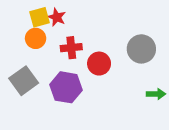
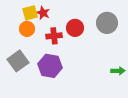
gray circle: (141, 49) -> (107, 23), moved
red circle: (99, 64) -> (75, 28), moved

